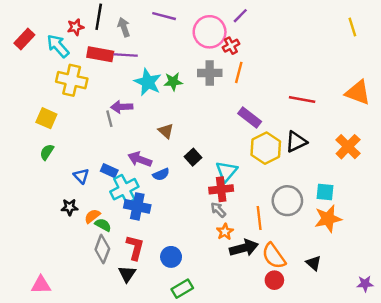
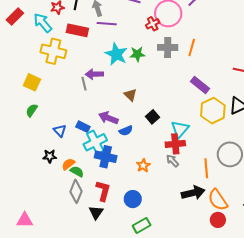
red cross: (231, 46) -> (153, 24), moved
purple line: (126, 55) -> (107, 24), moved
orange star: (225, 232) -> (143, 165), moved

